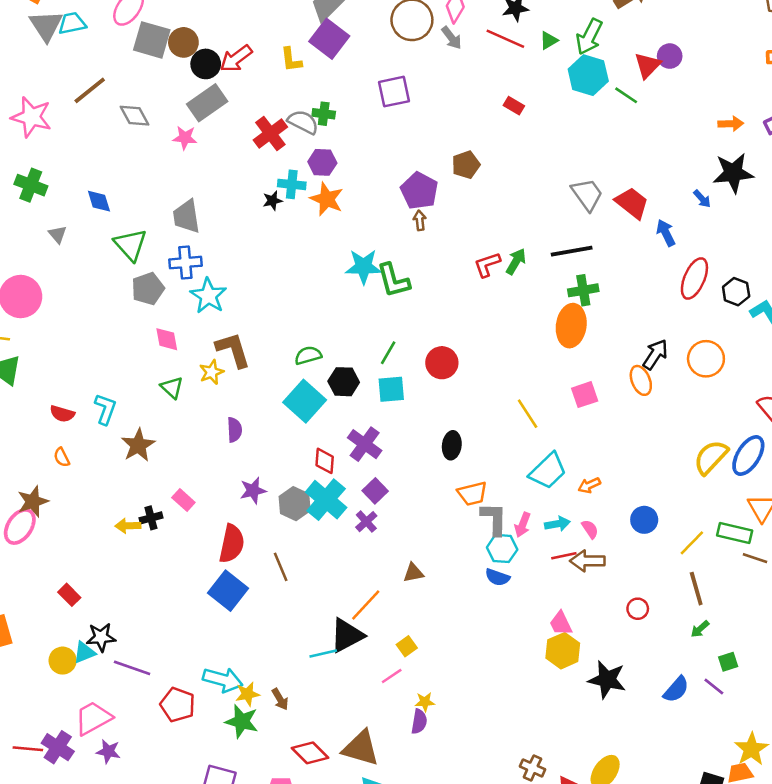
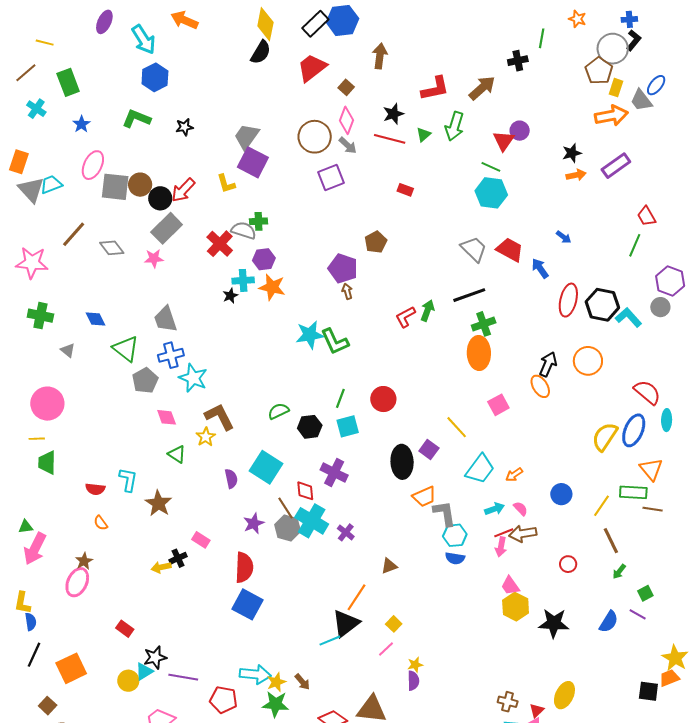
cyan hexagon: (588, 75) -> (491, 193), moved
purple square: (394, 92) -> (331, 178), moved
black star: (733, 173) -> (572, 153), moved, size x0.6
black hexagon: (736, 292) -> (602, 305), size x1.5
cyan square: (305, 401) -> (266, 467), moved
black ellipse: (452, 445) -> (402, 462), size x1.5
purple square: (375, 491) -> (429, 450), moved
brown star: (33, 502) -> (84, 561), size x0.7
pink arrow: (523, 525) -> (501, 547), moved
brown line: (281, 567) -> (285, 508), moved

